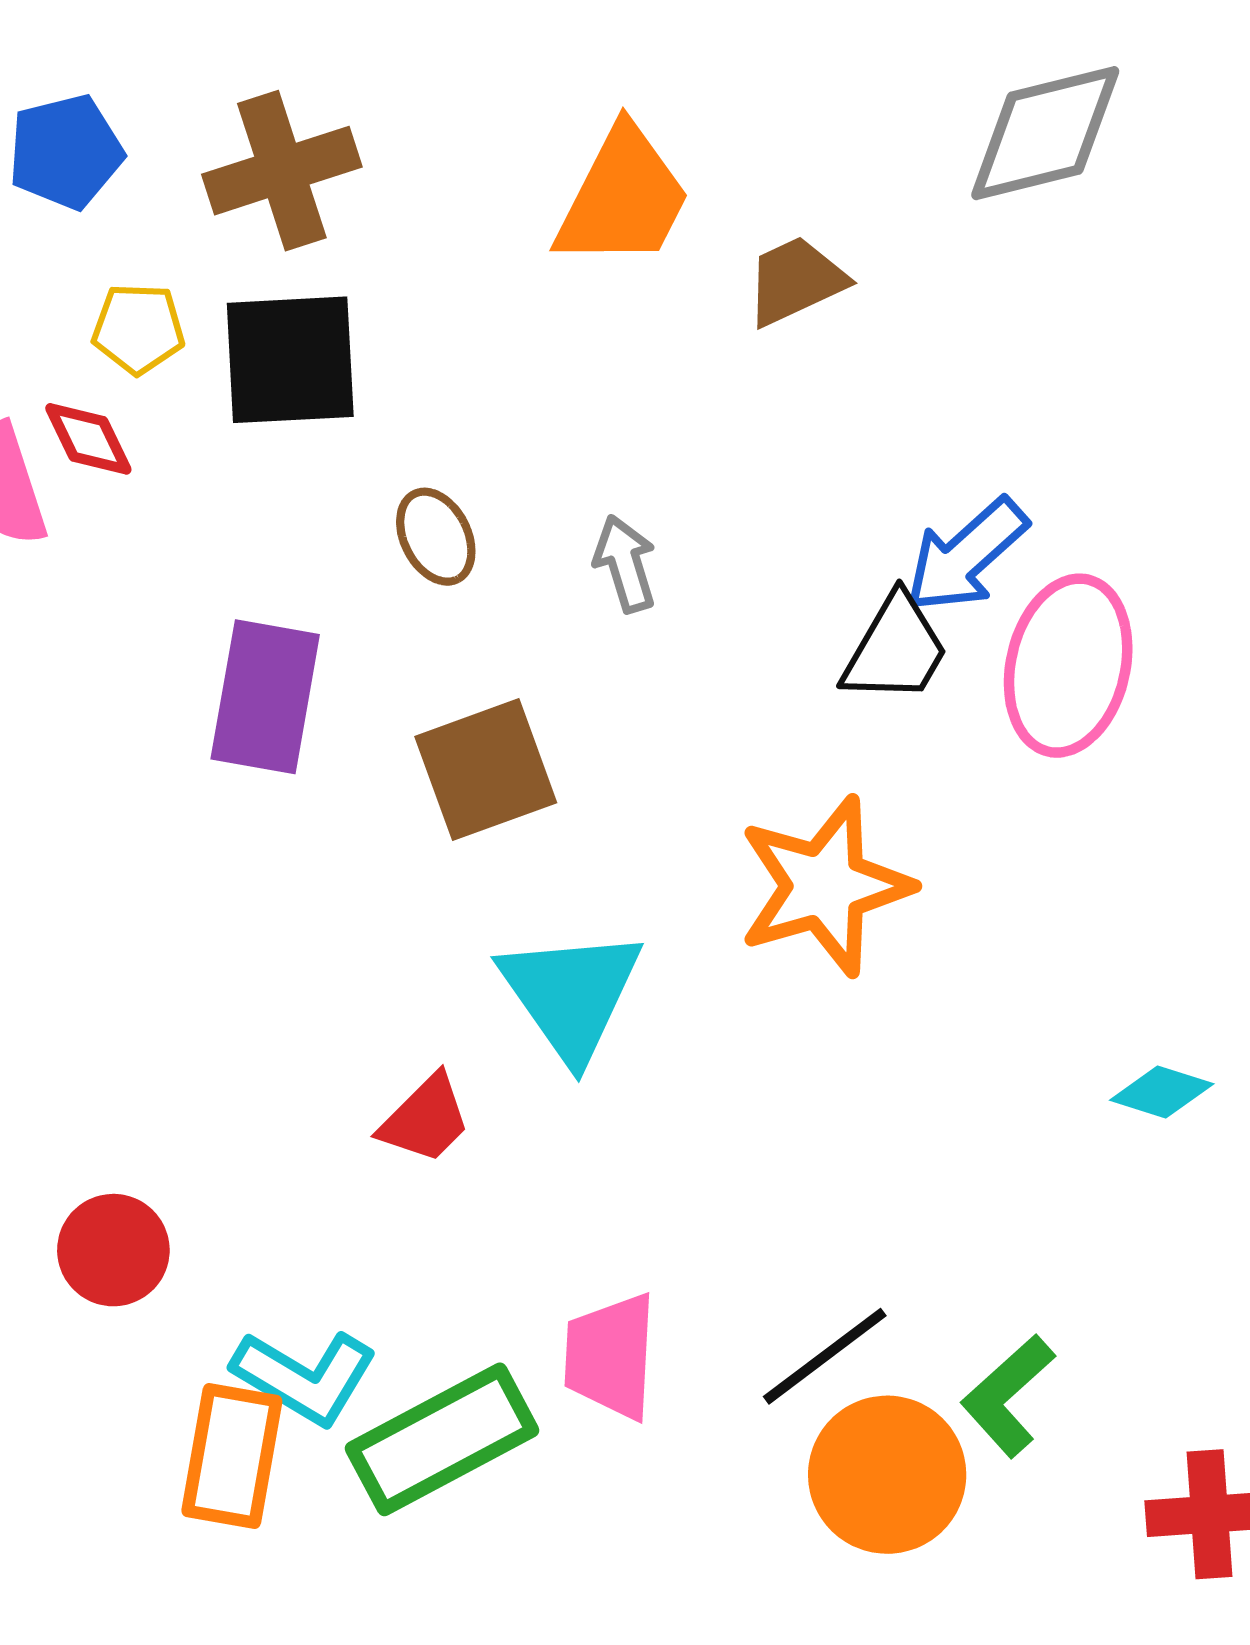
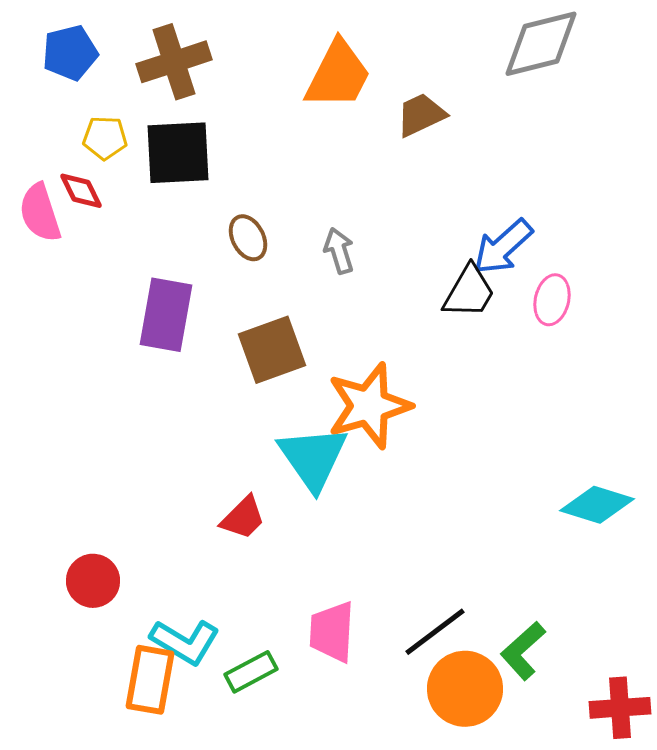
pink ellipse: (1068, 666) -> (552, 300), size x0.6
orange star: (825, 886) -> (369, 406), moved
cyan diamond: (1162, 1092) -> (597, 505), size x1.5
green rectangle: (442, 1439) -> (251, 672), size x0.6

